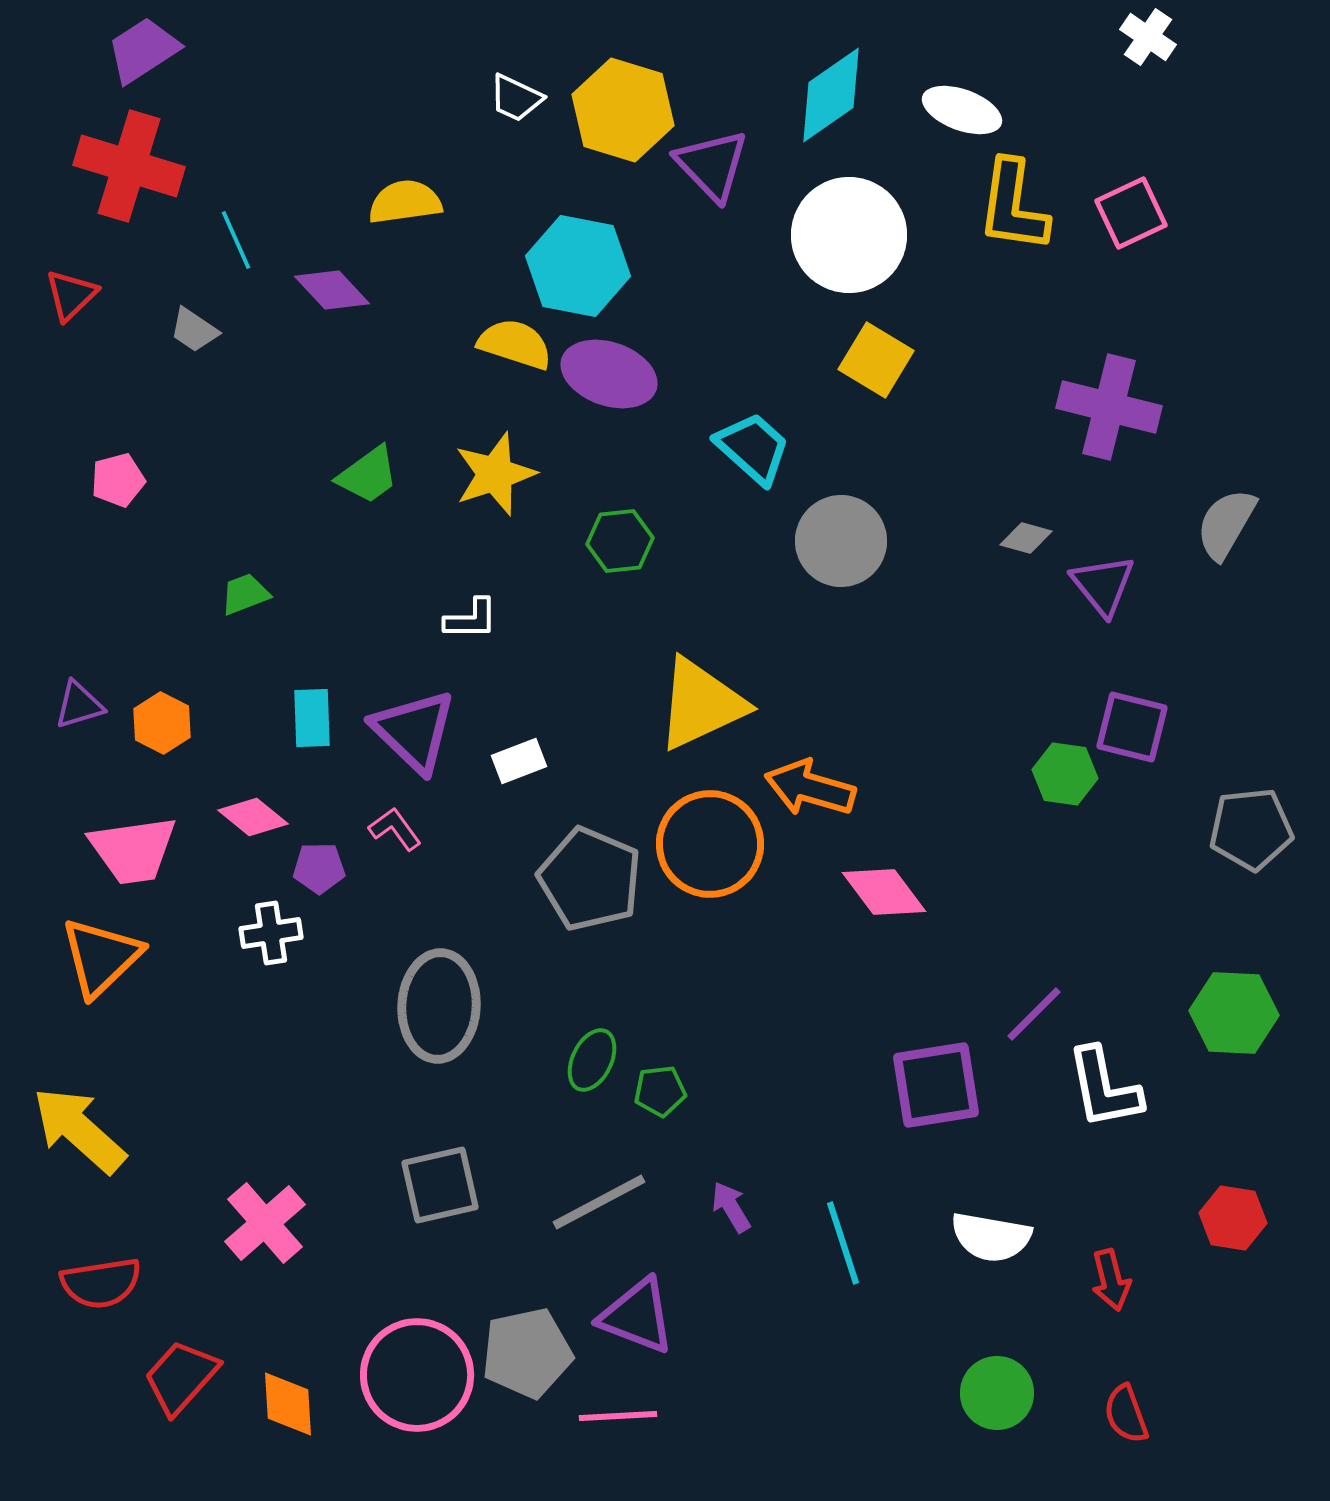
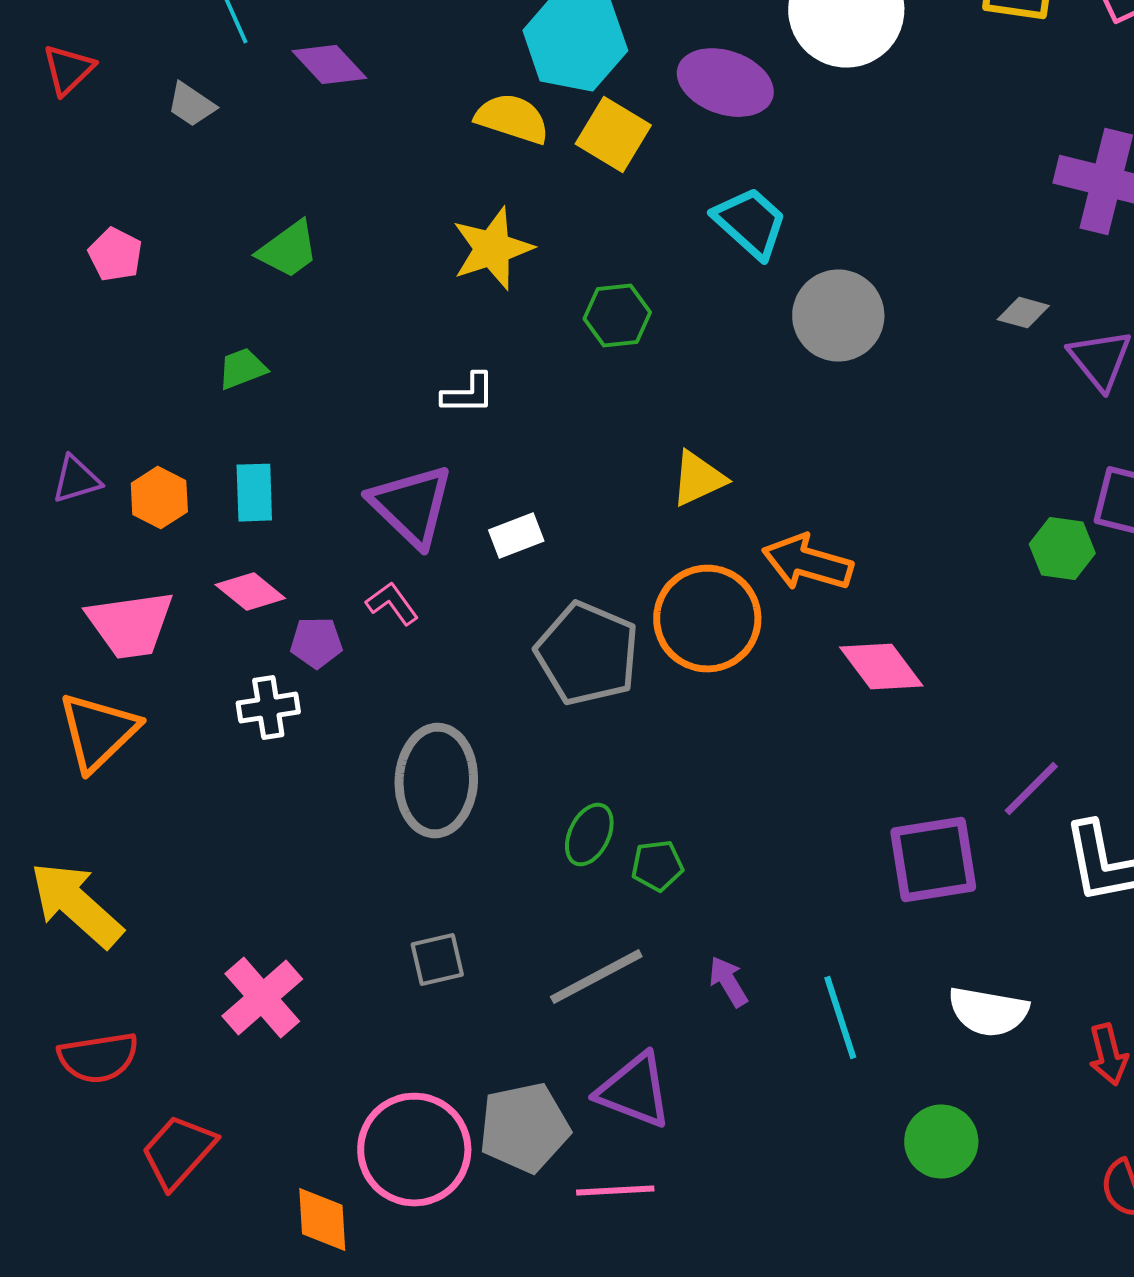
yellow square: (876, 360) -> (613, 135), moved
purple ellipse: (609, 374) -> (725, 83), moved
green trapezoid: (368, 475) -> (288, 250), moved
pink pentagon: (118, 480) -> (115, 255), turned -30
yellow triangle: (701, 704) -> (698, 479), size x0.6
cyan rectangle: (312, 718) -> (254, 493), moved
gray square: (440, 1185) -> (437, 960), size x0.7
green circle: (997, 1393) -> (941, 1142), moved
orange diamond: (288, 1404) -> (322, 1220), moved

